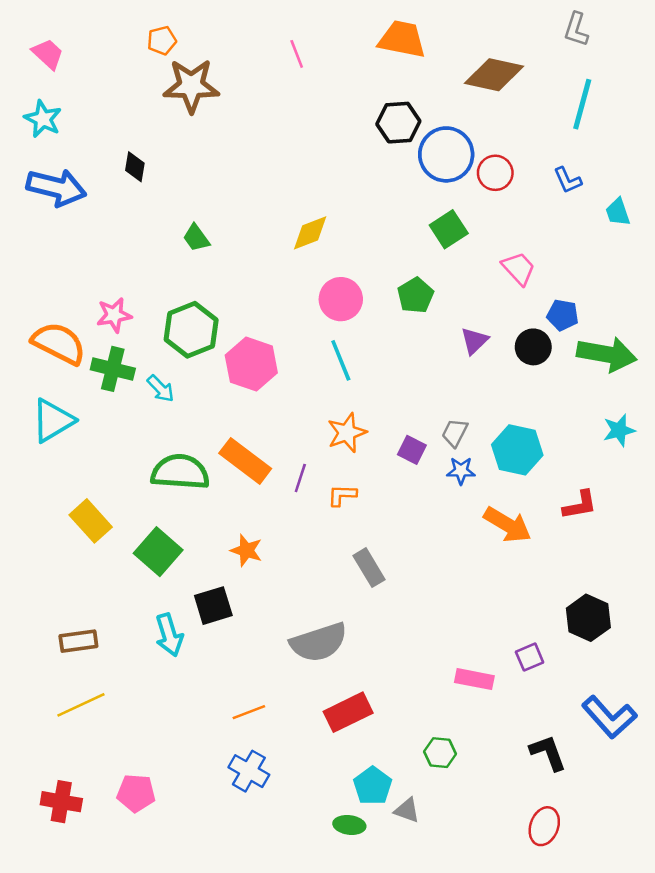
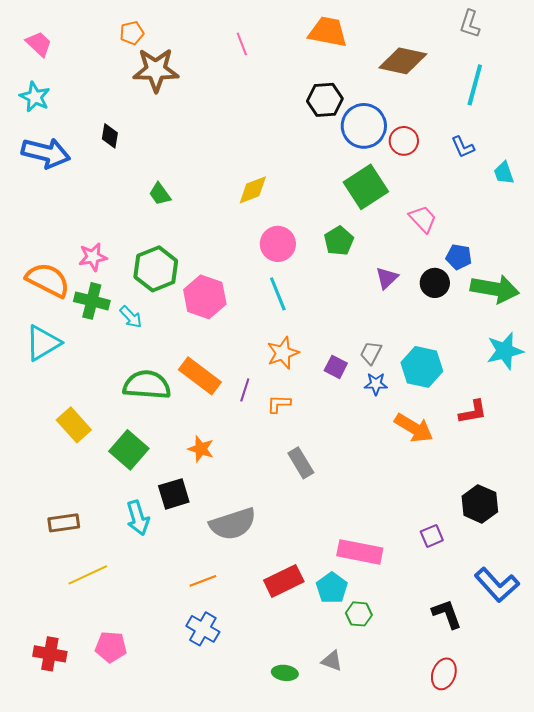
green square: (449, 229) -> (366, 187), size x1.4
cyan star: (619, 430) -> (505, 351), size x1.4
gray semicircle: (319, 642) -> (233, 524), moved
pink rectangle: (474, 679) -> (360, 552), moved, size x1.4
yellow line: (81, 705) -> (88, 575), moved
cyan pentagon: (373, 786) -> (332, 588), moved

